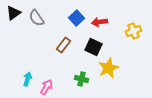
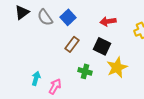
blue square: (76, 18) -> (68, 17), moved
green cross: (82, 79) -> (85, 71), moved

